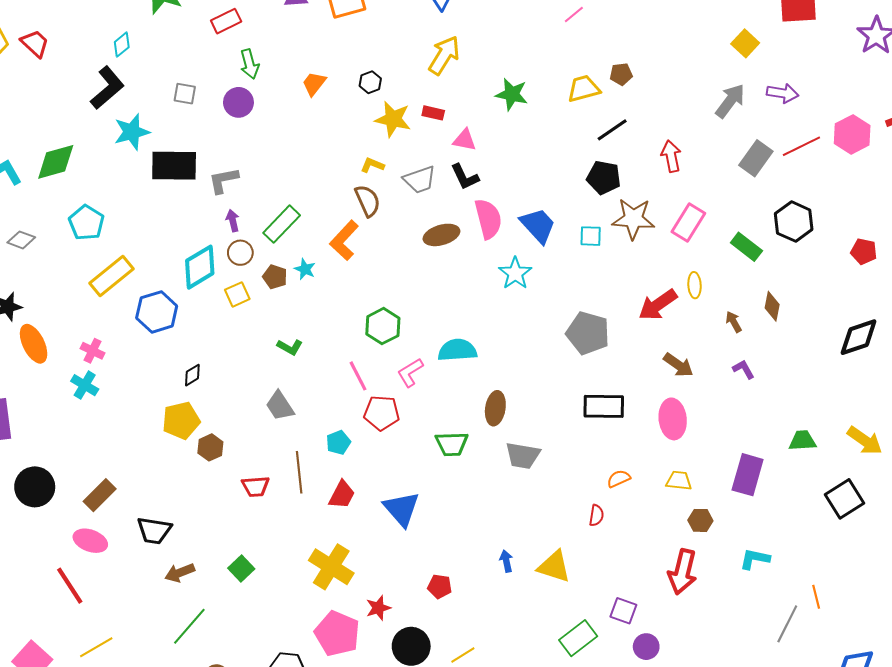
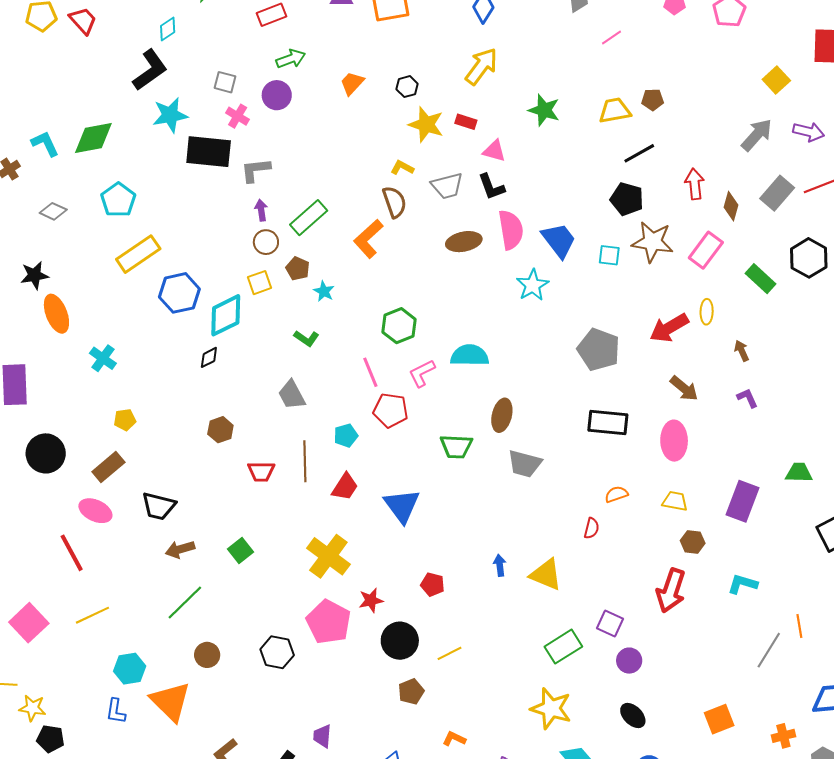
green arrow: (250, 64) -> (291, 59), turned -100
cyan diamond: (200, 267) -> (226, 315), moved
cyan star: (305, 269) -> (324, 291), moved
brown diamond: (772, 306) -> (731, 206), moved
pink cross: (92, 351) -> (238, 116), moved
yellow pentagon: (181, 420) -> (125, 420), moved, size x0.6

